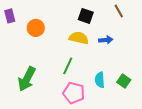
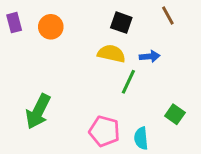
orange circle: (36, 28) -> (51, 27), moved
green line: (68, 66) -> (128, 82), moved
cyan semicircle: (100, 80) -> (141, 138), moved

